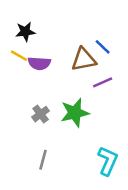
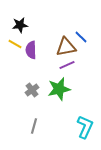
purple semicircle: (39, 63) -> (31, 50), turned 84
purple line: (103, 82) -> (67, 65), moved

